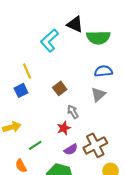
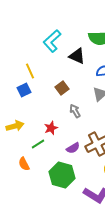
black triangle: (75, 24) -> (77, 56), moved
red star: (64, 128) -> (51, 128), moved

